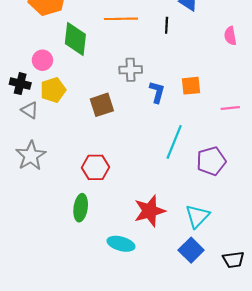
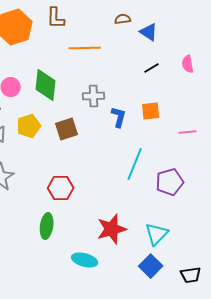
black line: (167, 25) -> (152, 68), moved, turned 56
green diamond: (75, 39) -> (46, 85), moved
yellow pentagon: (53, 90) -> (29, 126), moved

